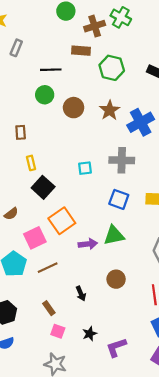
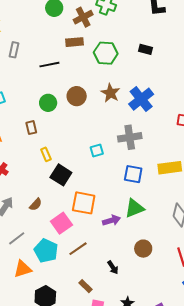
green circle: (45, 95) -> (48, 103), moved
orange square: (62, 221) -> (84, 203), turned -35

